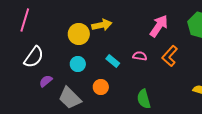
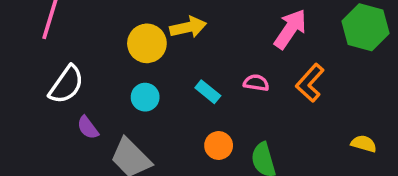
purple semicircle: (46, 81) -> (88, 128), turned -88
orange circle: (101, 87) -> (219, 145), moved

